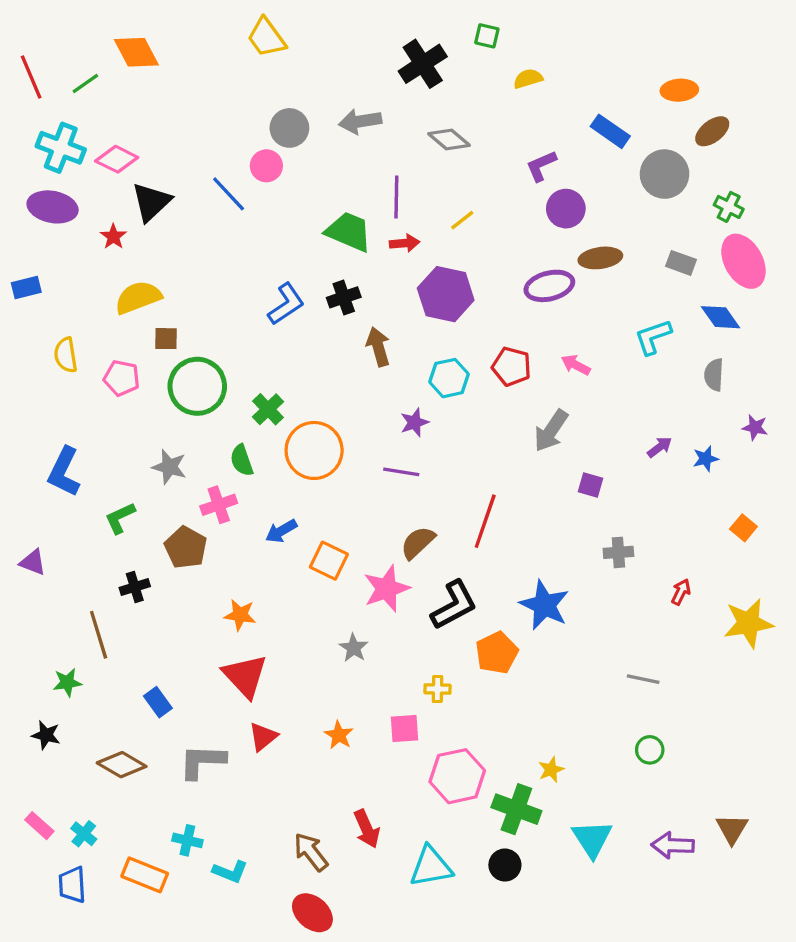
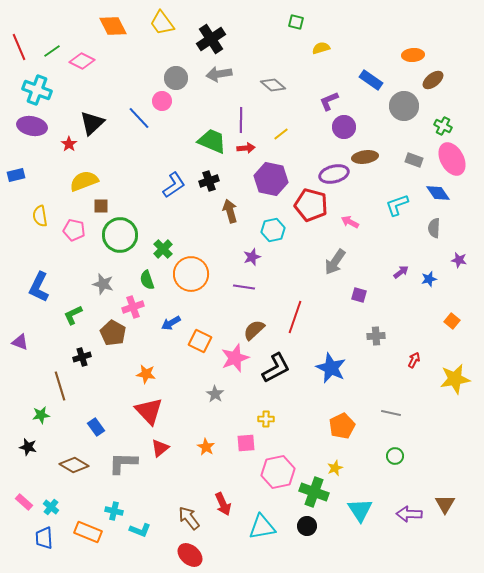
orange diamond: (136, 52) -> (113, 26), moved
black cross: (423, 64) -> (211, 39), moved
pink diamond: (117, 159) -> (82, 61), moved
red pentagon: (512, 367) -> (311, 205), moved, size x1.4
orange pentagon: (497, 653) -> (342, 426), moved

